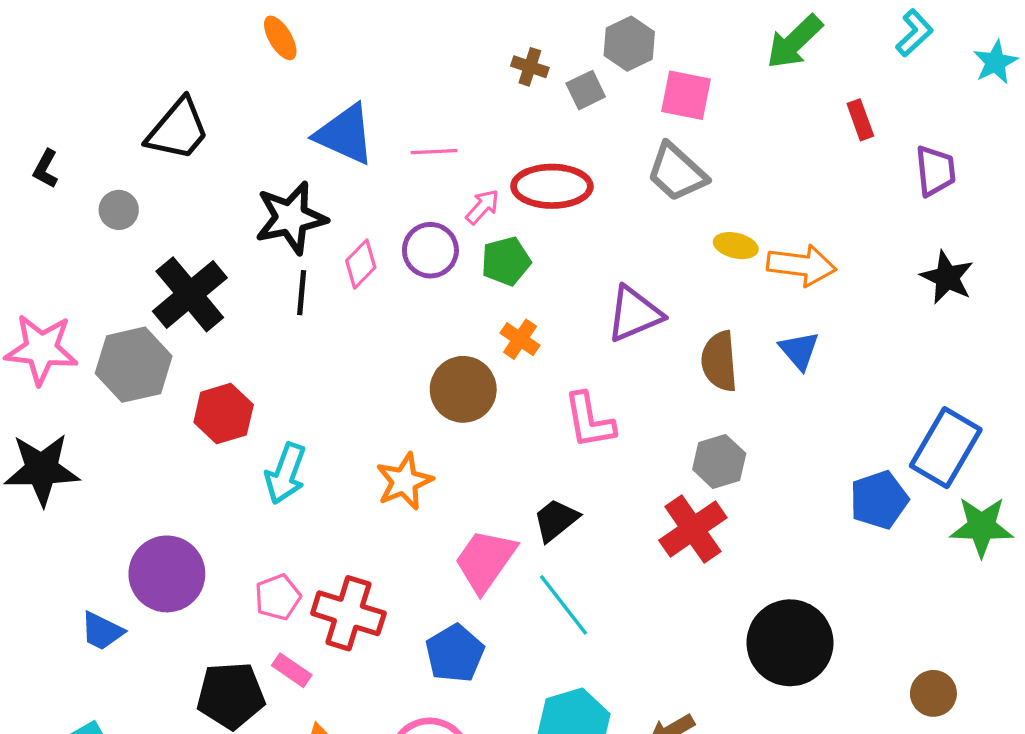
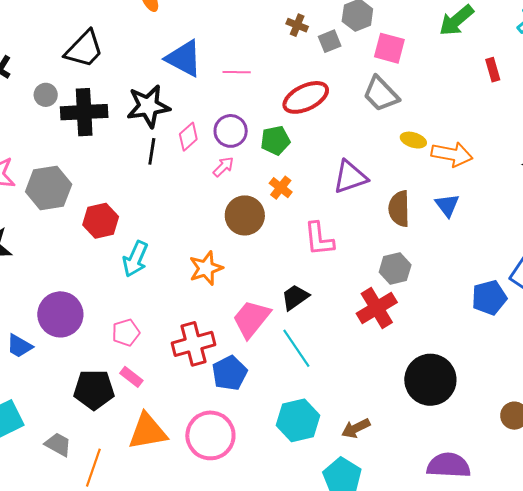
red ellipse: (552, 186) -> (306, 97), turned -30
pink arrow: (482, 207) -> (223, 167), moved
black cross: (190, 294) -> (84, 112), moved, turned 33
red cross: (348, 613) -> (193, 344), moved, turned -36

